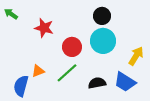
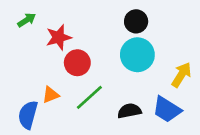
green arrow: (11, 14) -> (27, 20), moved, turned 112
red star: (44, 28) -> (59, 37), turned -30
red circle: (72, 47) -> (77, 63), moved

